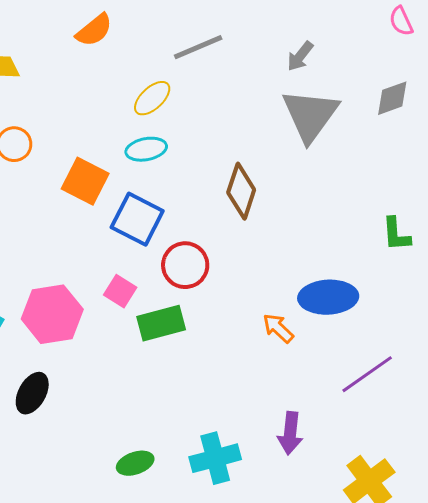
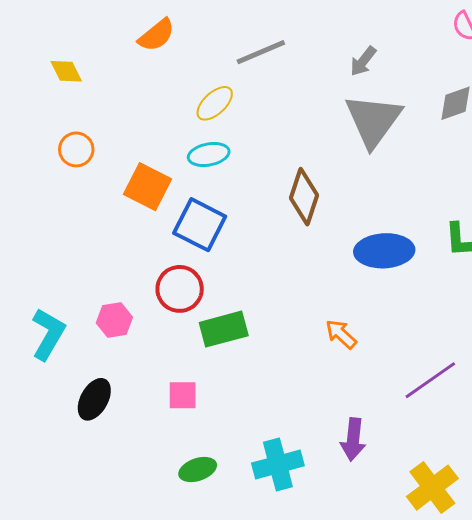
red circle: (185, 265) -> (180, 289), moved
pink square: (120, 291) -> (183, 395), moved, turned -32
blue ellipse: (328, 297) -> (384, 251), moved
pink hexagon: (52, 314) -> (114, 320), size x0.6

